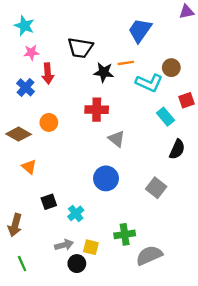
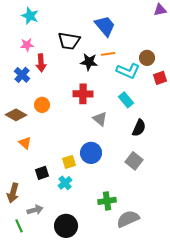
cyan star: (24, 26) -> (30, 16), moved
blue trapezoid: (140, 30) -> (105, 26), moved, turned 105
red square: (186, 100) -> (160, 78), moved
cyan rectangle: (165, 117) -> (126, 100), moved
black semicircle: (177, 149) -> (139, 128), moved
gray arrow: (64, 245) -> (35, 210), moved
yellow square: (91, 247) -> (69, 162), moved, turned -32
black circle: (77, 264) -> (66, 226), size x1.5

